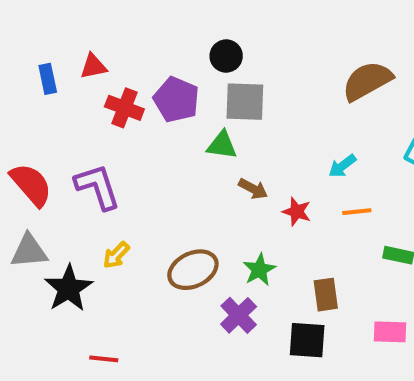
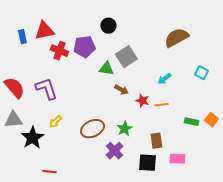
red triangle: (93, 66) -> (44, 31), size x1.5
purple pentagon: (176, 100) -> (84, 47), turned -30
gray square: (245, 102) -> (126, 57), moved, turned -35
orange line: (357, 212) -> (161, 105), moved
pink rectangle: (390, 332) -> (177, 159), moved

